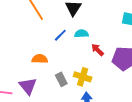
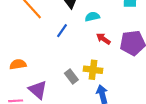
cyan semicircle: (81, 34) -> (92, 17), moved
orange semicircle: (40, 59) -> (18, 64), moved

